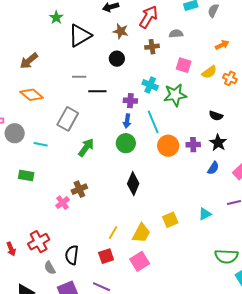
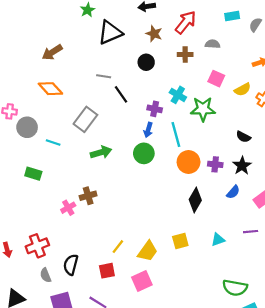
black line: (97, 91) -> (121, 94), turned 48
green arrow: (86, 147) -> (101, 152), turned 30
black diamond: (133, 184) -> (195, 200), moved

